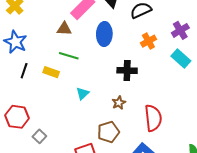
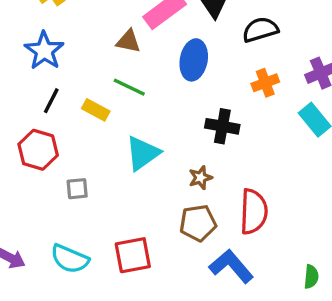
cyan triangle: (83, 93) -> (143, 153), size x1.6
red hexagon: (17, 117) -> (38, 150), moved
brown pentagon: (108, 132) -> (198, 223), moved
gray square: (39, 136) -> (77, 189), moved, turned 32

